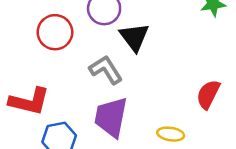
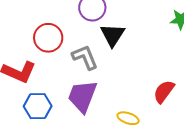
red circle: (55, 32) -> (48, 38), moved

